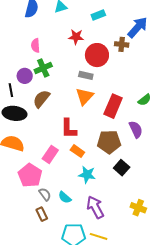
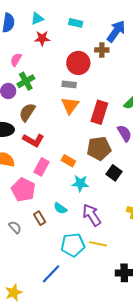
cyan rectangle: (98, 15) -> (76, 23), turned 40
red star: (76, 37) -> (42, 38), moved
pink semicircle: (35, 45) -> (16, 60), turned 40
red L-shape: (69, 129) -> (33, 140), moved, turned -55
gray semicircle: (45, 194) -> (15, 227), moved
brown rectangle: (42, 214) -> (40, 218), moved

